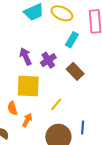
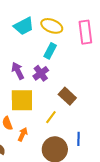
cyan rectangle: (72, 40) -> (50, 51), moved
brown rectangle: (75, 71) -> (67, 96), moved

